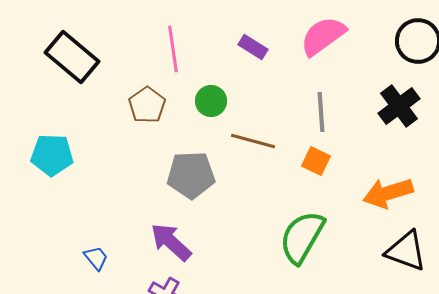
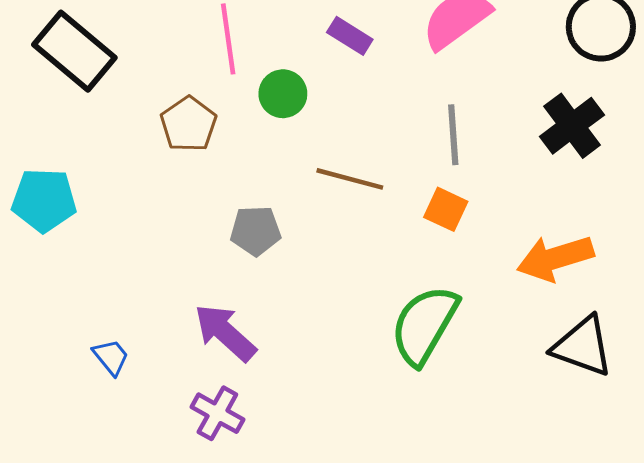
green circle: (211, 101) -> (283, 94), moved
gray pentagon: (191, 175) -> (255, 231), size x0.7

